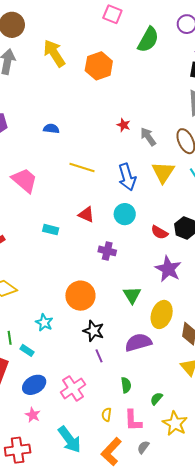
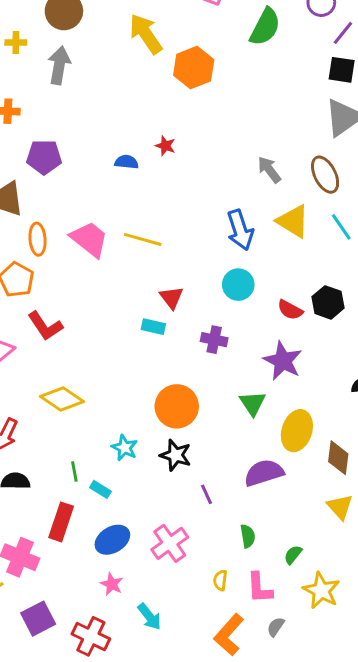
yellow arrow: (54, 53) -> (146, 34), moved
red star: (124, 125) -> (165, 146), moved
yellow line: (82, 167) -> (143, 239), moved
yellow triangle: (163, 172) -> (293, 221), turned -30
red triangle: (86, 215) -> (172, 298), moved, turned 30
cyan rectangle: (51, 230) -> (153, 327), moved
purple star: (168, 269) -> (283, 361), moved
black star: (94, 331) -> (176, 455), moved
cyan arrow: (70, 440) -> (149, 617), moved, size x0.7
red cross: (18, 450) -> (91, 636), turned 35

